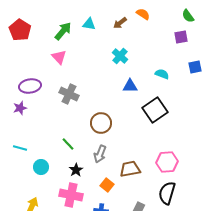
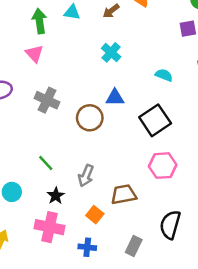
green arrow: (63, 31) -> (39, 21), turned -48
blue triangle: (130, 86) -> (115, 98), moved
brown circle: (101, 123) -> (90, 118), moved
pink hexagon: (167, 162) -> (163, 166), moved

